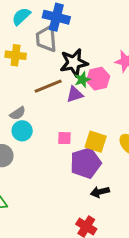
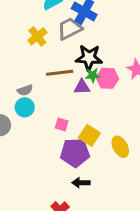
gray trapezoid: (46, 39) -> (70, 29), turned 52
yellow cross: (16, 55) -> (37, 36), turned 30

